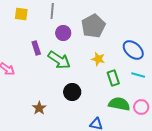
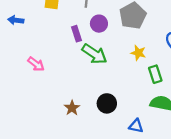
purple rectangle: (36, 48) -> (76, 34), moved
black circle: (72, 92) -> (107, 103), moved

